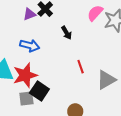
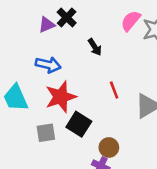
red star: (25, 75) -> (61, 97), moved
black square: (39, 91) -> (79, 124), moved

